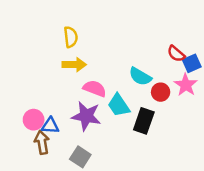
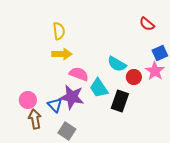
red semicircle: (176, 54) -> (147, 24), moved
blue triangle: (50, 126) -> (55, 105), moved, turned 42

